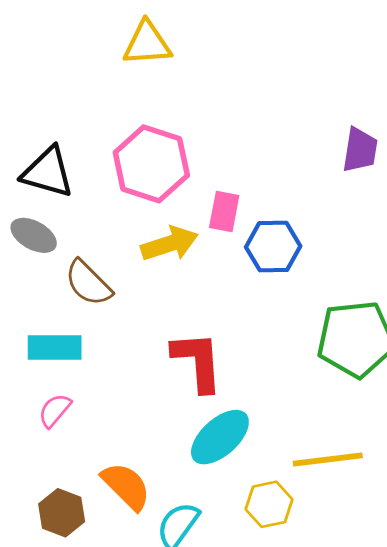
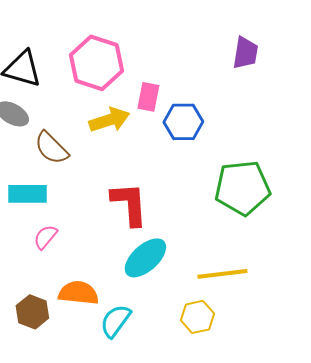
pink semicircle: (55, 410) -> (45, 237), moved
orange semicircle: (126, 486) -> (78, 293), turned -39
yellow hexagon: (269, 504) -> (197, 317), moved

